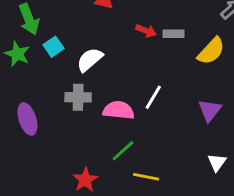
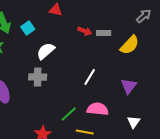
cyan square: (54, 47) -> (28, 28), moved
pink semicircle: (119, 110) -> (98, 109), moved

